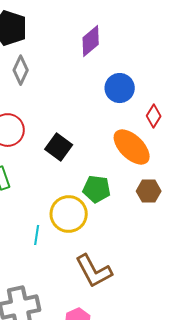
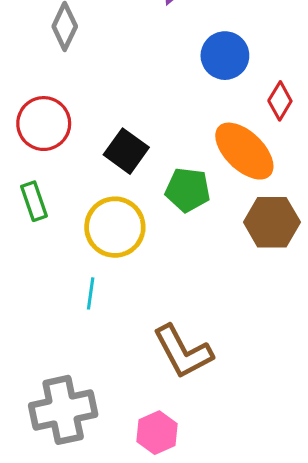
green pentagon: (97, 189) -> (188, 190), moved
brown hexagon: (149, 191) -> (272, 222), size x1.4
yellow circle: (69, 214) -> (115, 227), moved

